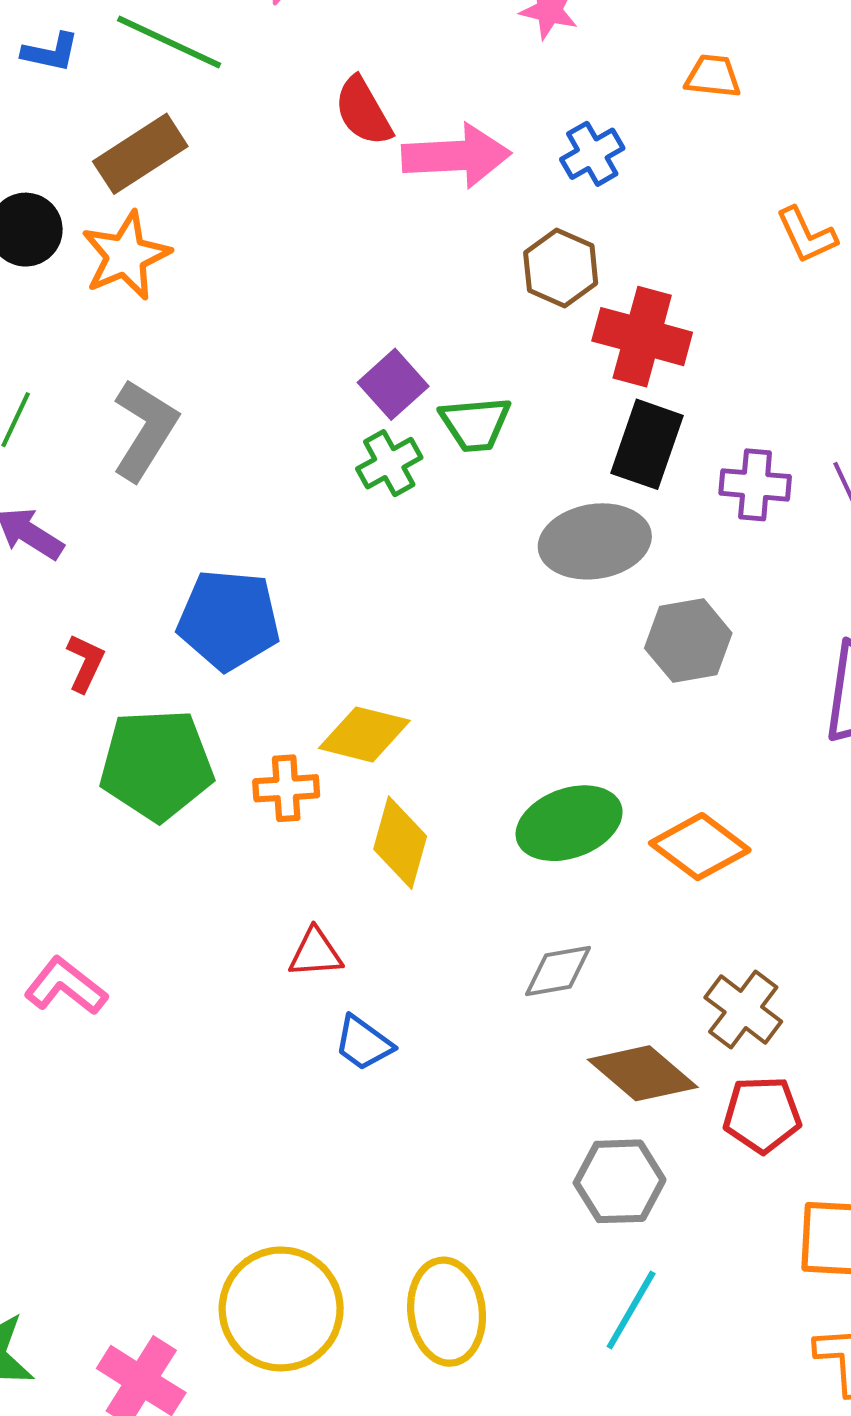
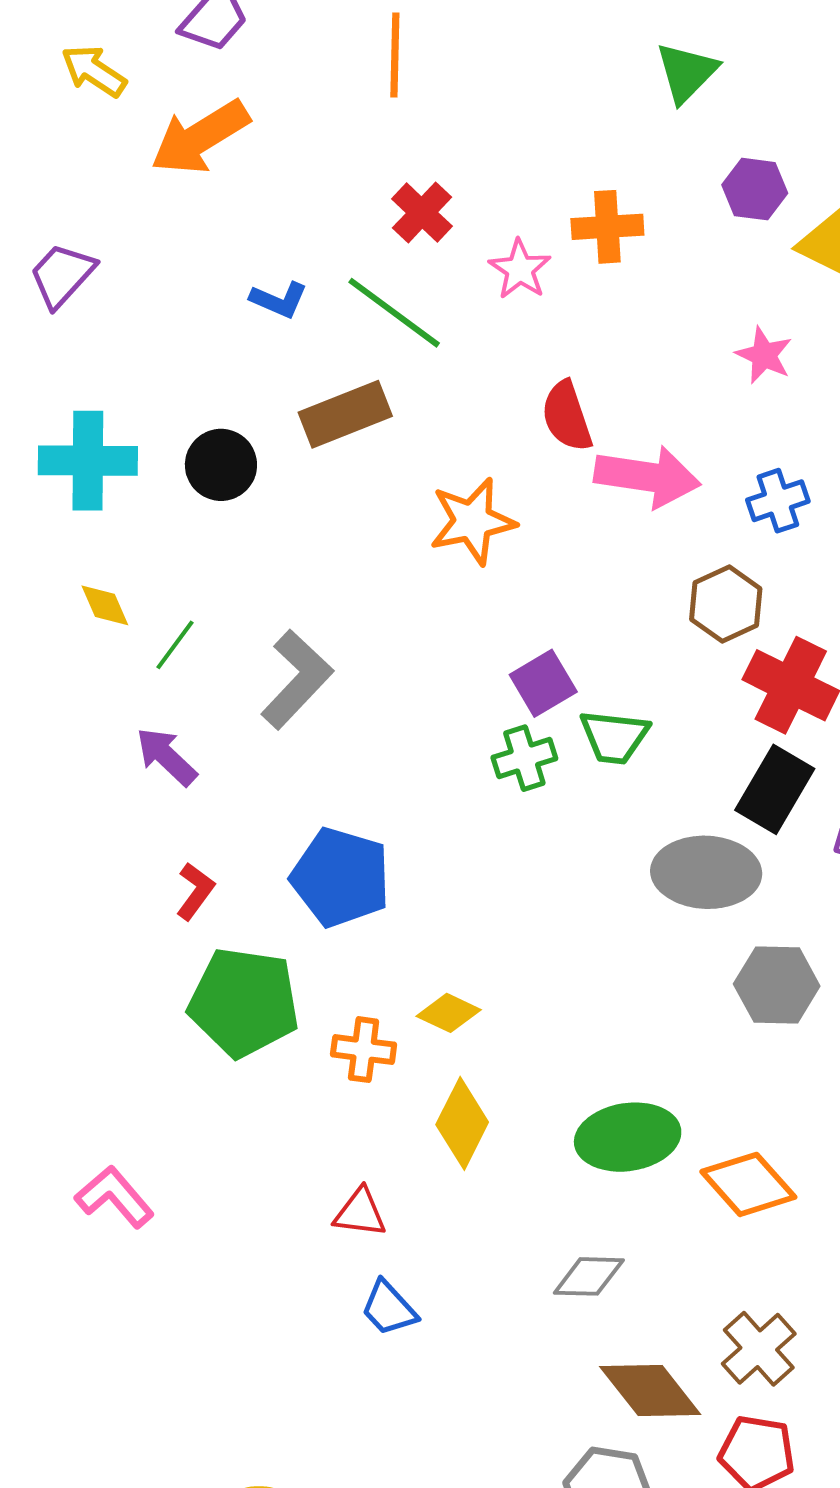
orange star: (126, 256) -> (472, 521), moved
yellow diamond: (364, 734) -> (449, 1013), size x0.7

